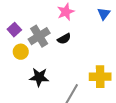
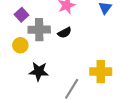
purple square: (14, 30) -> (21, 15), moved
gray cross: (39, 36) -> (39, 30), turned 30

